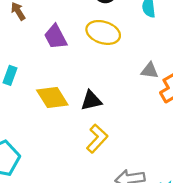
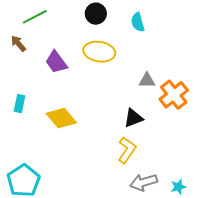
black triangle: (91, 100) -> (133, 118), moved
yellow L-shape: (97, 139) -> (127, 150), moved

